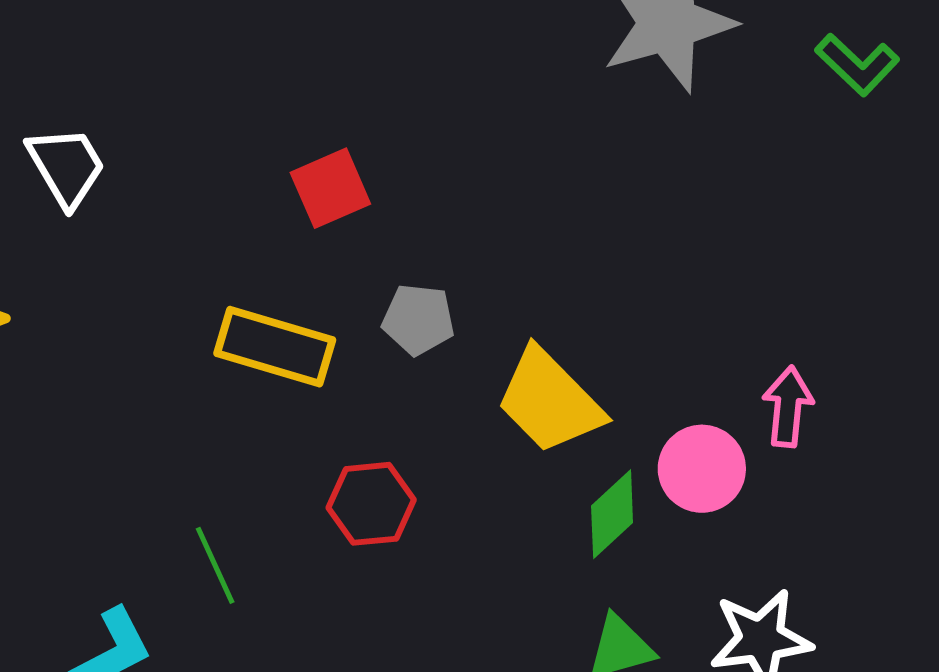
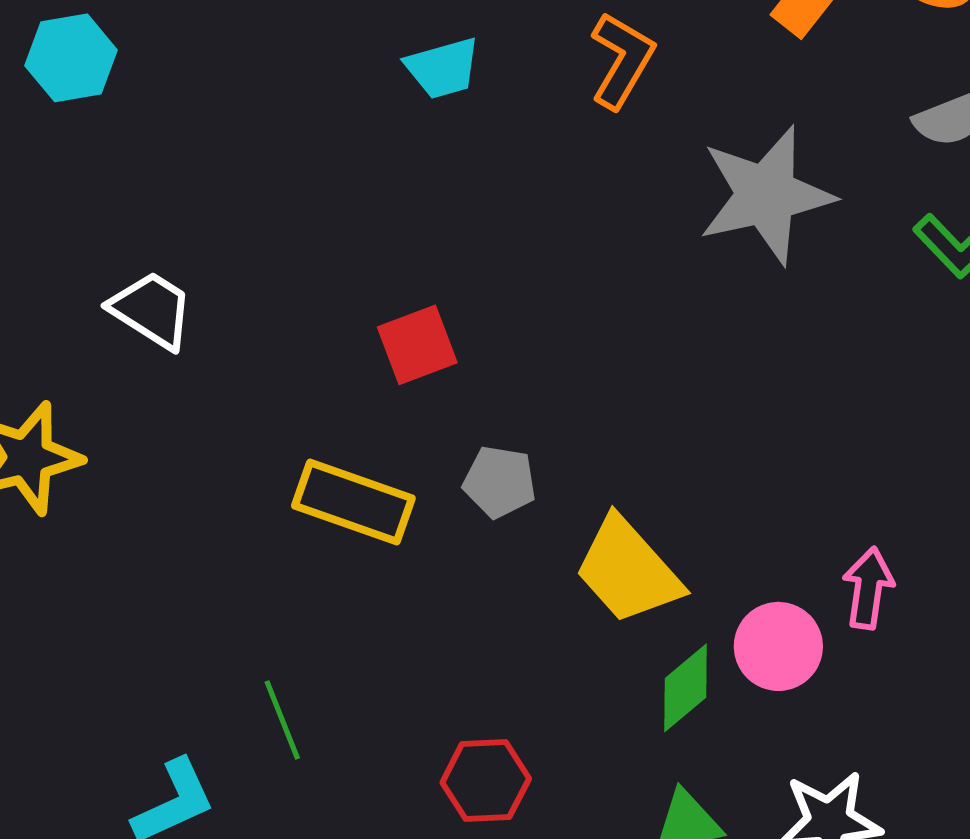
white trapezoid: (66, 166) -> (152, 310), turned -30
red hexagon: (371, 504) -> (486, 781), moved

